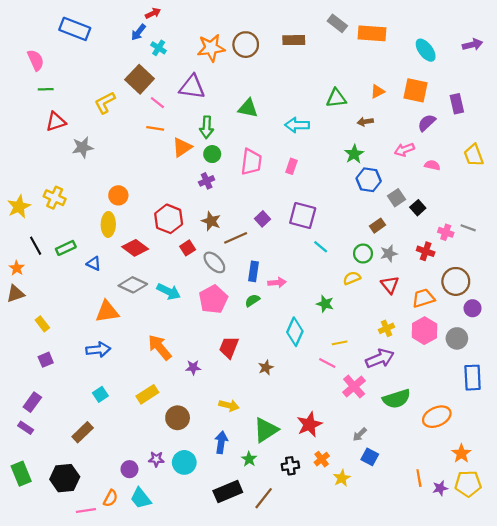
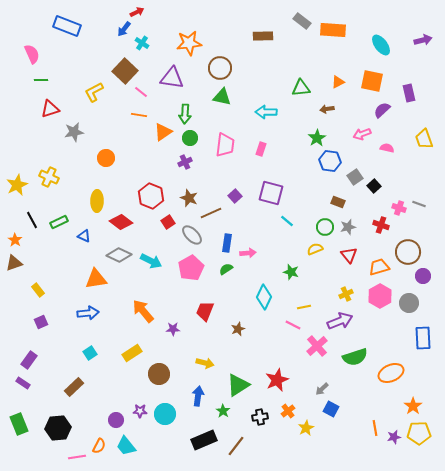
brown circle: (246, 45) -> (220, 68), moved
orange circle: (118, 195) -> (106, 158), moved
brown rectangle: (378, 226) -> (338, 202), turned 56

